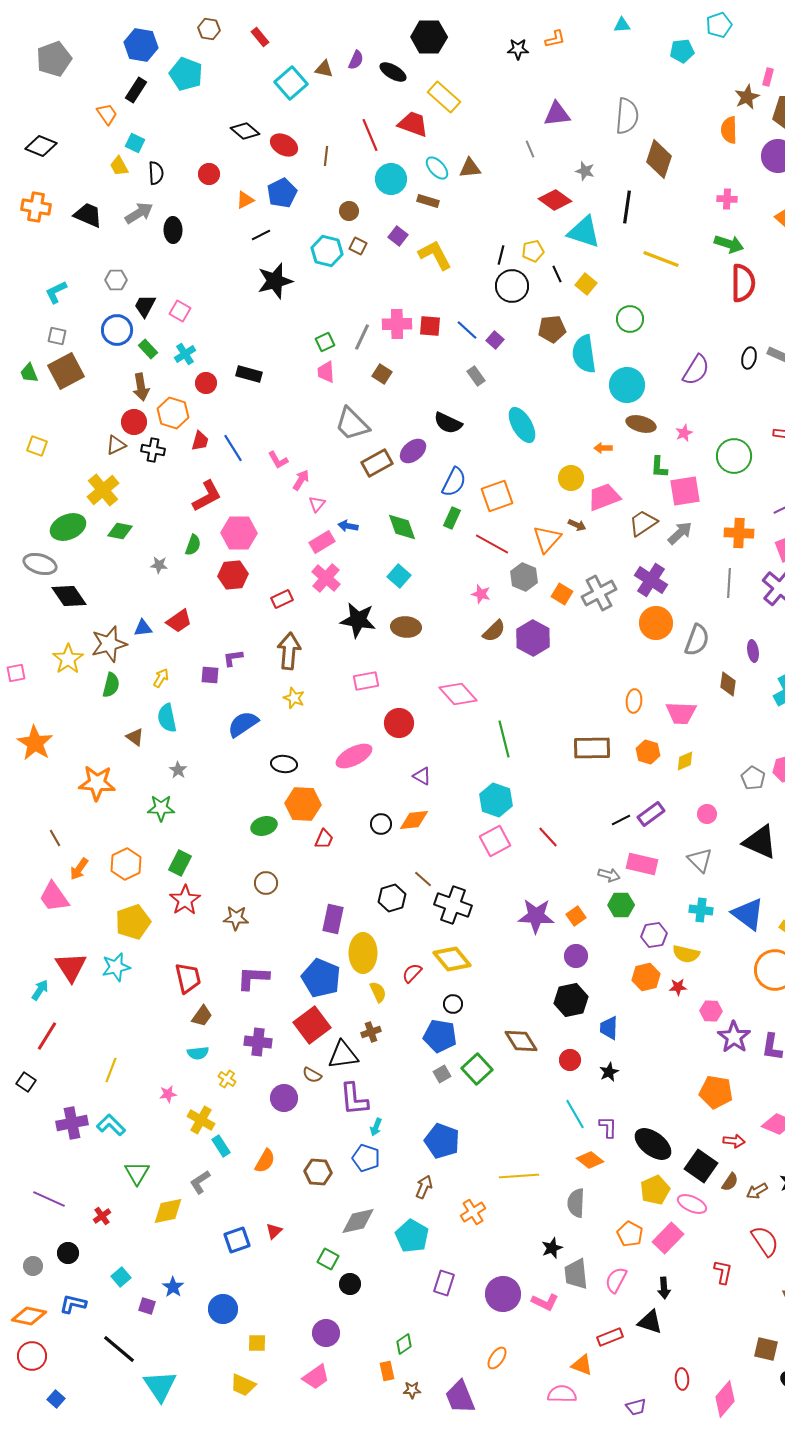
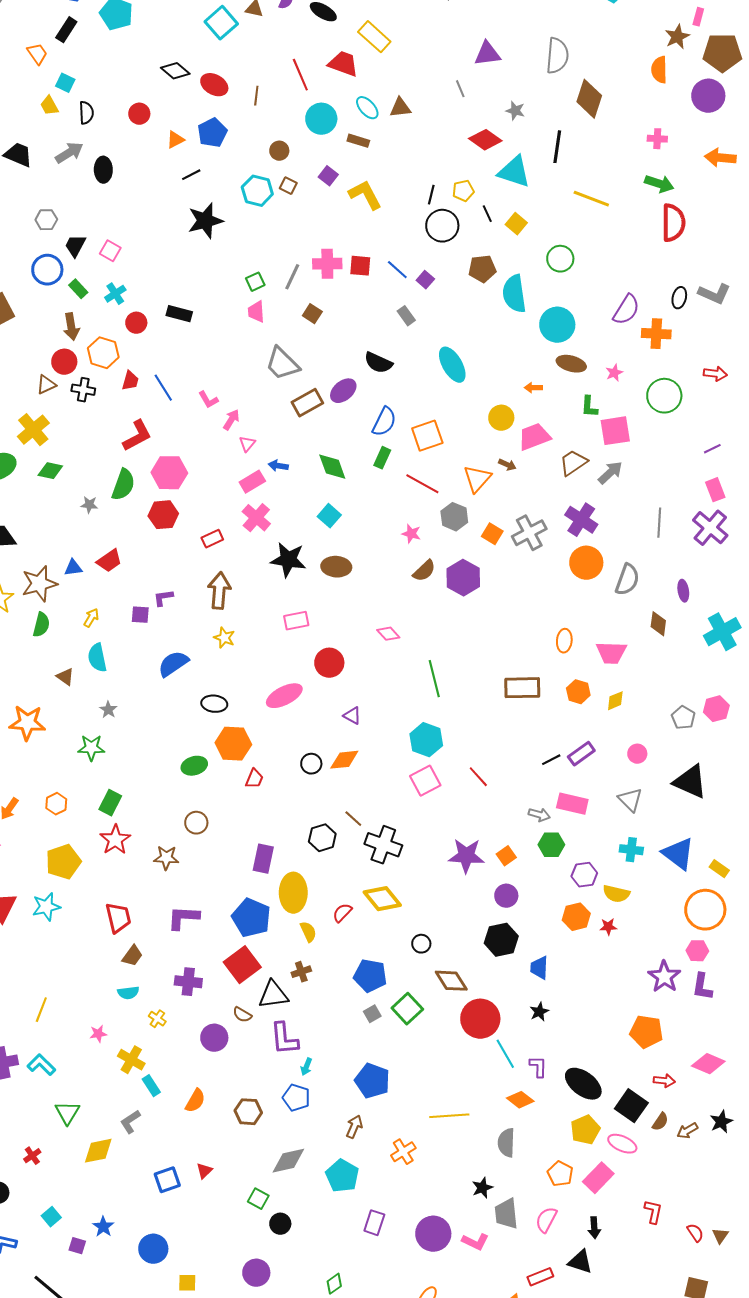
orange cross: (739, 533) -> (656, 334), moved
green semicircle: (193, 545) -> (123, 485), size x1.5
pink diamond: (458, 694) -> (388, 634), size x0.6
orange hexagon: (126, 864) -> (56, 804), size x0.7
black circle: (453, 1004) -> (421, 944), moved
pink hexagon: (711, 1011) -> (697, 951), moved
red circle: (570, 1060) -> (480, 1019), moved, size x1.8
red semicircle: (765, 1241) -> (695, 1233), moved, size x0.6

